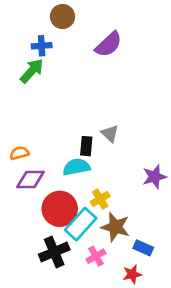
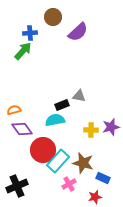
brown circle: (63, 17) -> (53, 17), moved
gray triangle: (110, 134) -> (79, 96), turned -32
black rectangle: (86, 146) -> (62, 105), turned 64
purple diamond: (30, 180) -> (22, 129), turned 55
yellow cross: (100, 199) -> (91, 130), moved, turned 32
black cross: (54, 252) -> (17, 186), moved

